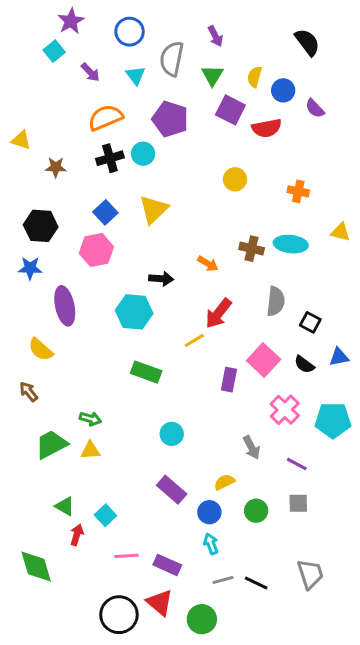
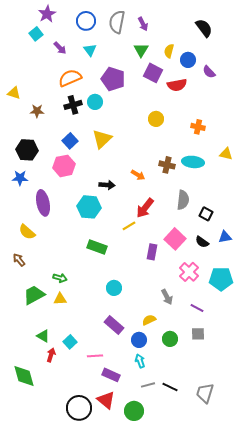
gray semicircle: (172, 59) -> (117, 22), moved
pink line: (127, 556) -> (95, 356), moved
gray trapezoid: (310, 574) -> (205, 393), moved, turned -145

